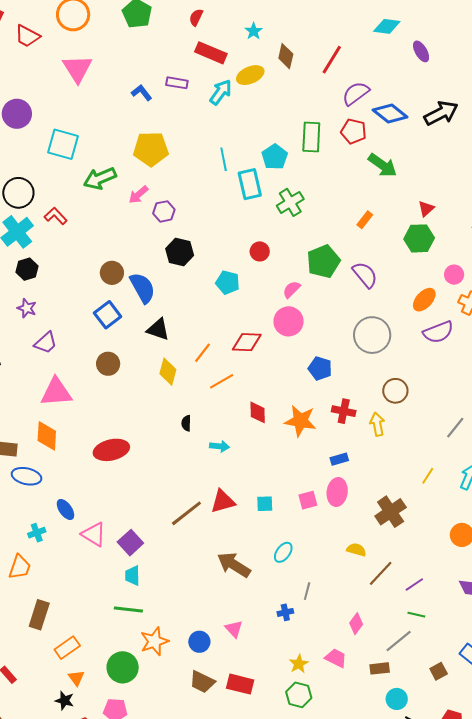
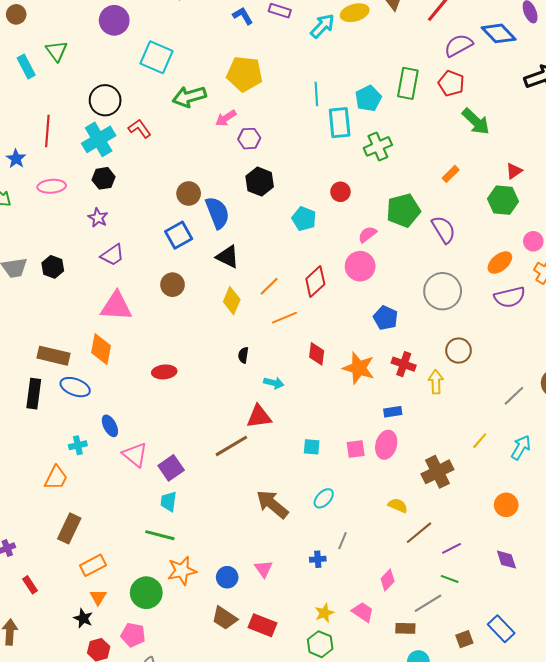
blue diamond: (390, 113) -> (499, 33), moved
red diamond: (247, 342) -> (315, 281), turned -52
red ellipse: (111, 450) -> (164, 372), size x0.7
red triangle: (223, 501) -> (259, 416), moved

